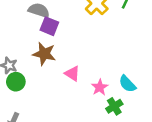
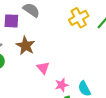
purple square: (49, 26) -> (11, 21), moved, turned -35

